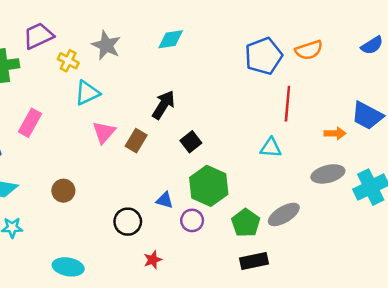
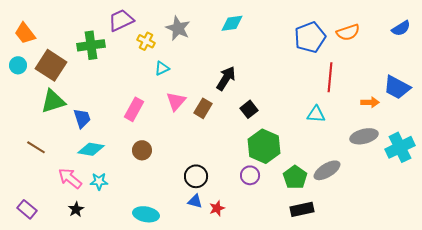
cyan triangle: (87, 93) -> (162, 68), size x0.7
pink rectangle: (30, 123) -> (134, 109), moved
blue triangle: (165, 200) -> (195, 201), moved

